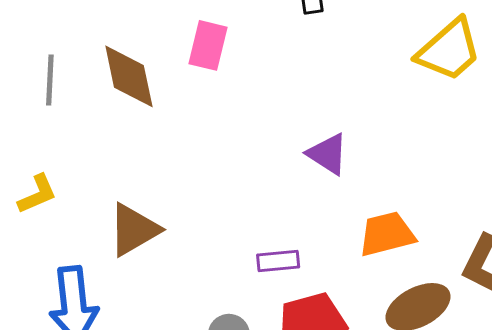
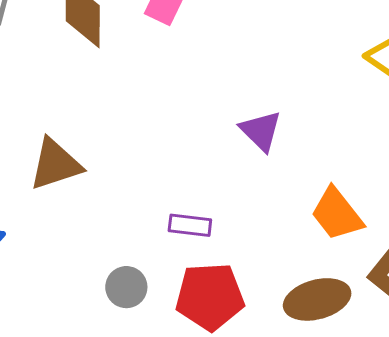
orange trapezoid: (387, 234) -> (337, 214), moved, turned -126

